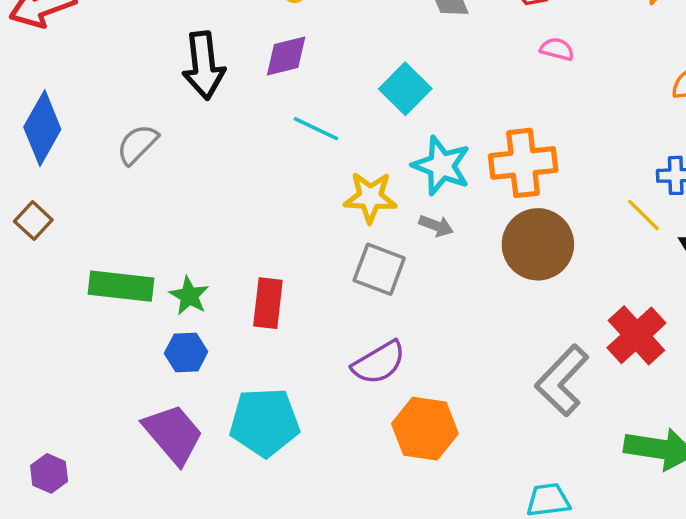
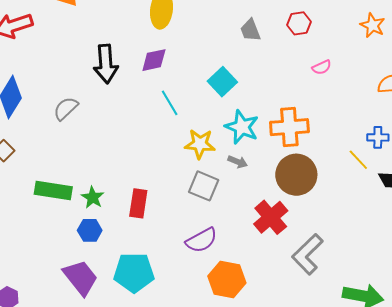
pink semicircle: (557, 49) -> (322, 67), moved, turned 138
cyan line: (316, 129) -> (170, 103), turned 32
red cross: (636, 335) -> (271, 217), moved

